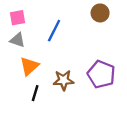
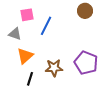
pink square: (17, 18) -> (27, 15), moved

